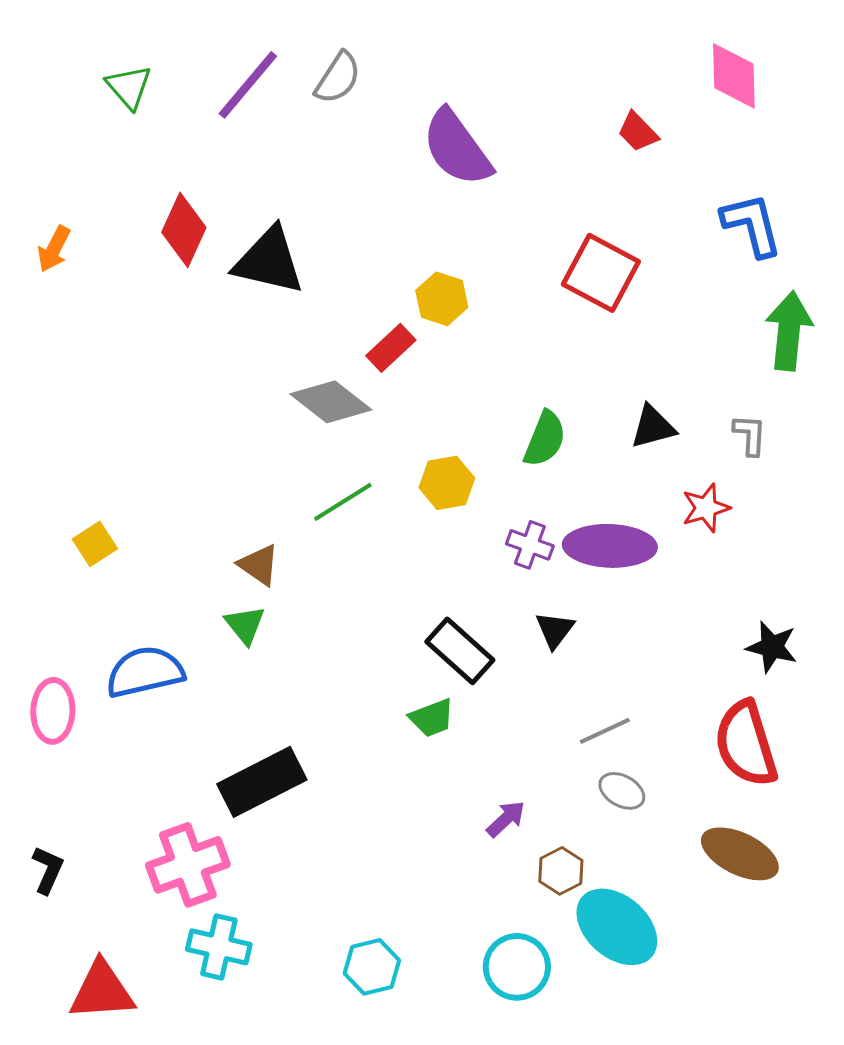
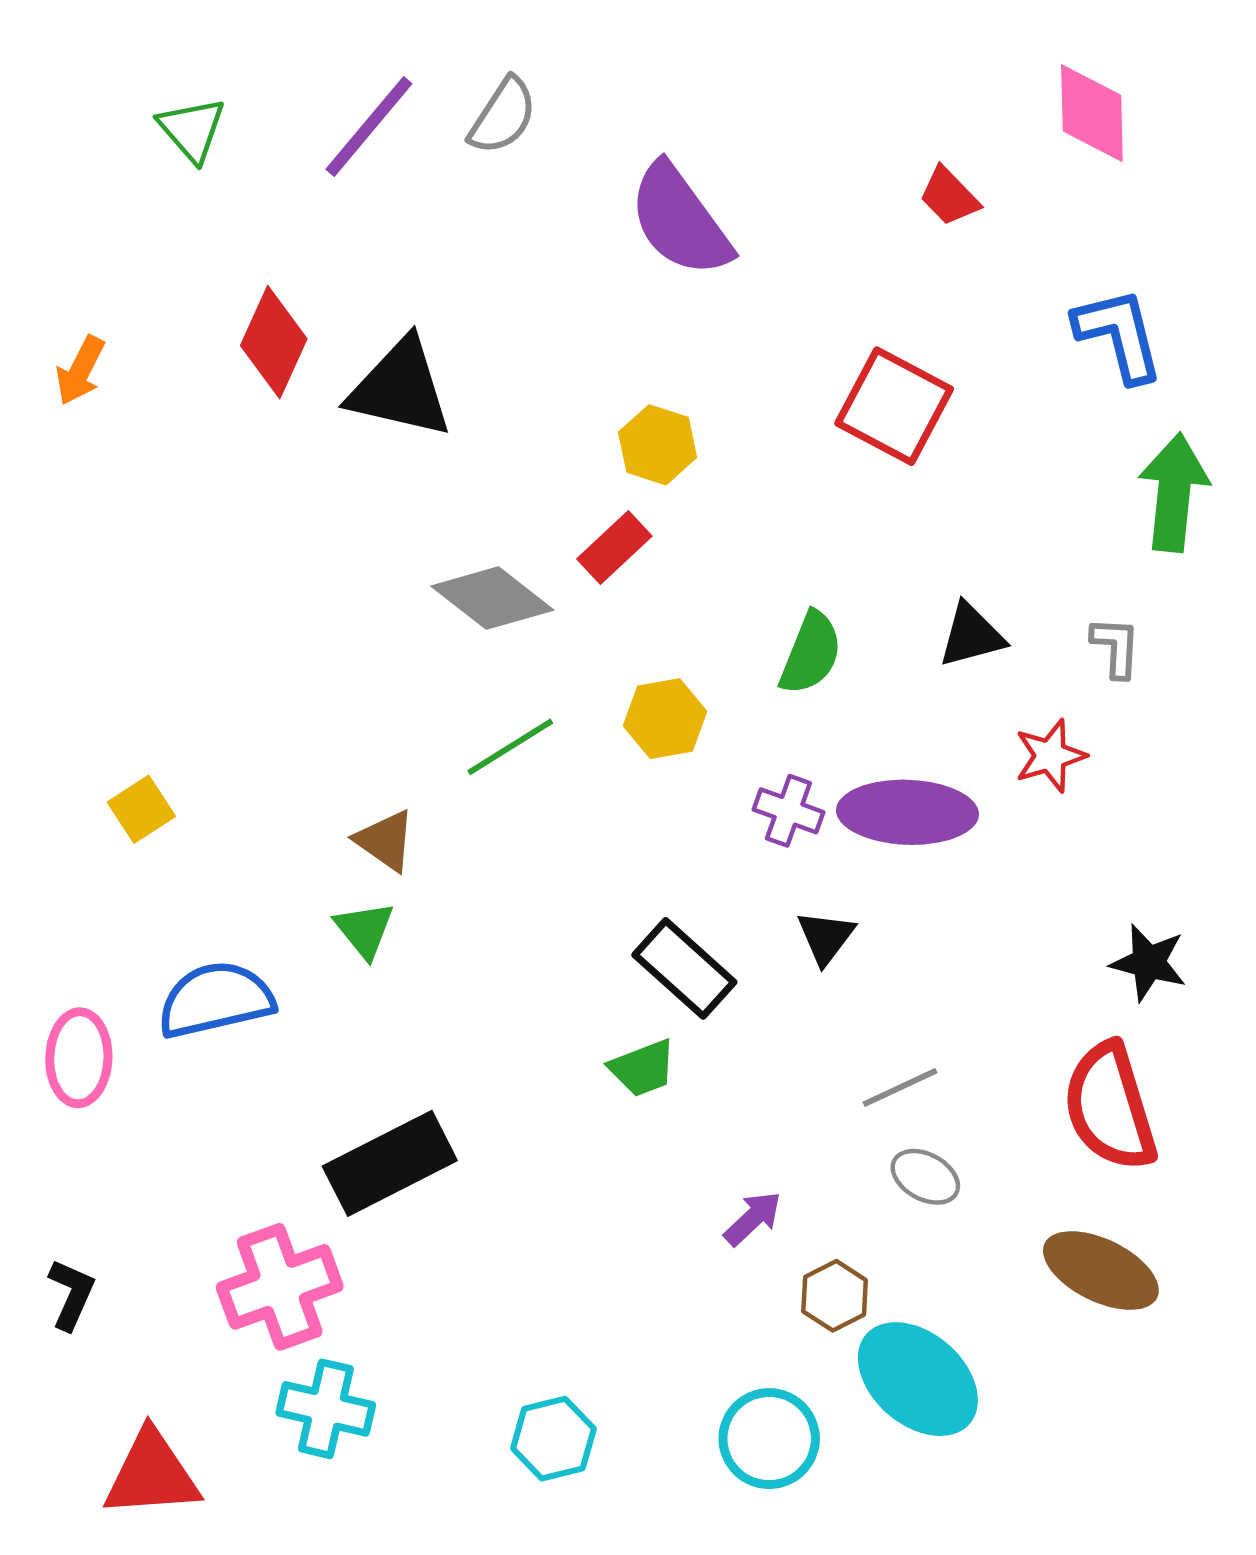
red rectangle: (391, 348) -> (614, 547), moved

